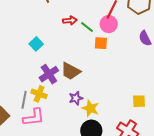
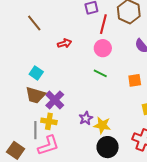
pink circle: (109, 24) -> (103, 48), moved
green line: (87, 27) -> (100, 73), moved
orange square: (101, 43) -> (135, 80), moved
brown trapezoid: (71, 71) -> (35, 95), moved

